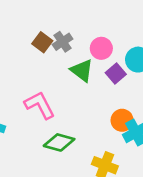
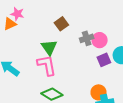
gray cross: (63, 42) -> (87, 38), moved
green triangle: (82, 70) -> (49, 47), moved

